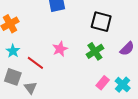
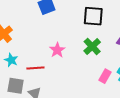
red line: (35, 63) -> (35, 68), turned -30

